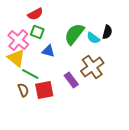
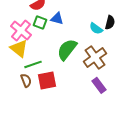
green semicircle: (74, 34) -> (67, 49), moved
blue triangle: (48, 51) -> (57, 18), moved
green line: (30, 74) -> (33, 64), turned -48
purple rectangle: (71, 80) -> (99, 85), moved

